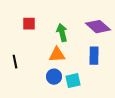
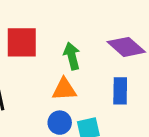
red square: (29, 24) -> (22, 42), size x1.6

